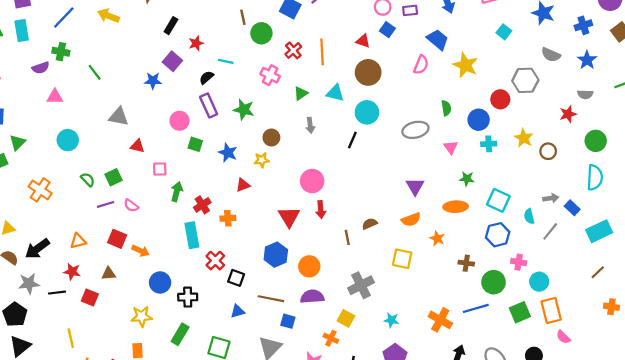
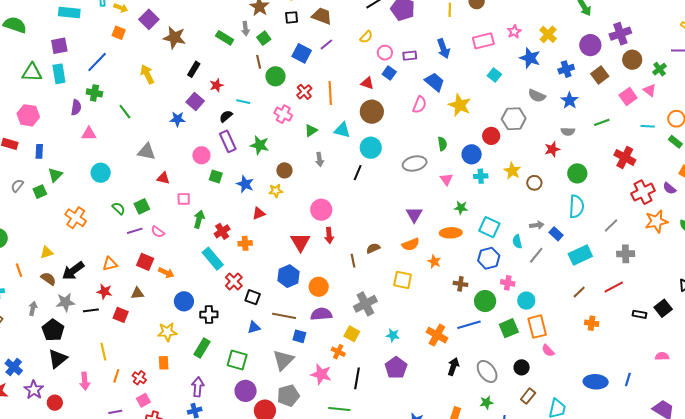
yellow arrow: (108, 16) -> (147, 74), moved, turned 42
purple semicircle: (41, 68) -> (76, 107), turned -63
cyan rectangle: (192, 235) -> (213, 259), turned -30

